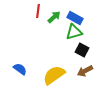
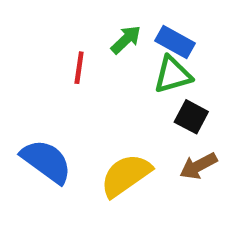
red line: (38, 11) -> (79, 68), moved
blue semicircle: (20, 69) -> (46, 161), size x1.6

